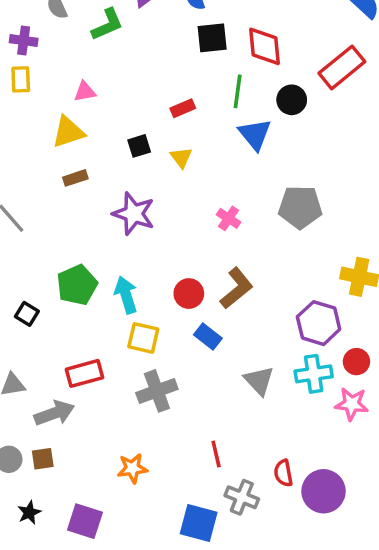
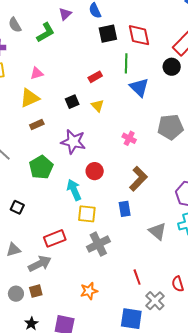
black circle: (292, 100) -> (172, 67), moved
green pentagon: (77, 285) -> (41, 167), moved
red circle: (189, 294) -> (95, 171), moved
blue rectangle: (208, 337) -> (125, 209), turned 49
gray cross: (242, 497) -> (155, 301), turned 30

